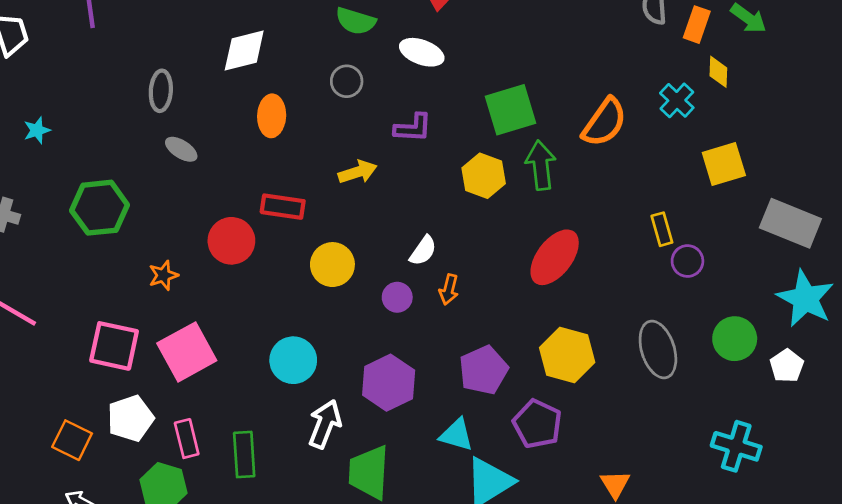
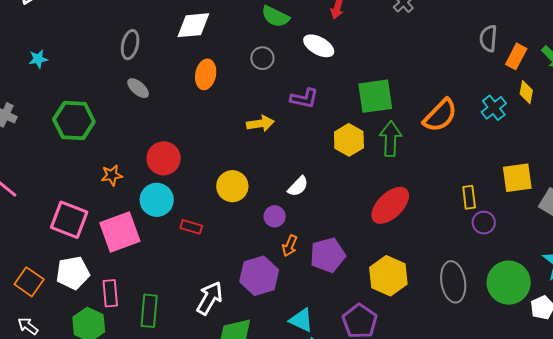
yellow square: (724, 164) -> (517, 178), moved
red rectangle: (283, 207) -> (191, 227), moved, size x0.7
orange arrow: (449, 290) -> (290, 246), moved
green circle: (735, 339) -> (509, 283), size x1.4
cyan circle: (293, 360) -> (157, 200), moved
purple pentagon: (483, 370) -> (328, 255), moved

